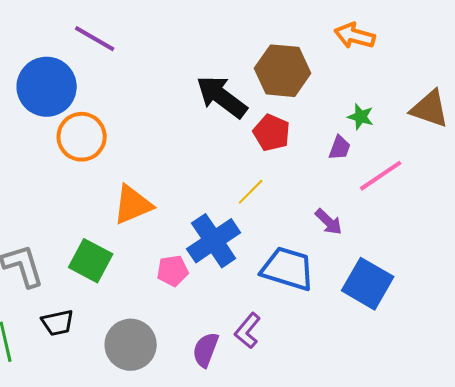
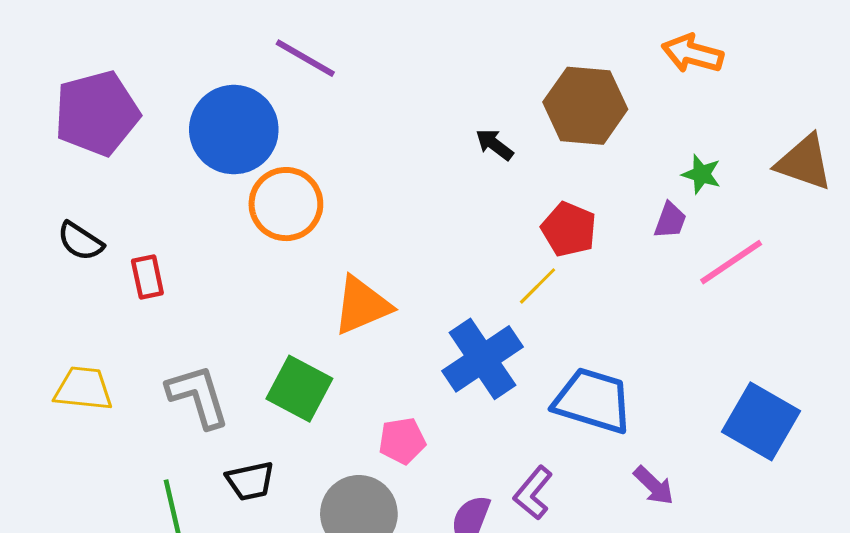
black arrow: (222, 97) -> (494, 144), size x0.5
red pentagon: (272, 133) -> (569, 229), moved
purple arrow: (329, 222) -> (654, 485), moved
pink pentagon: (173, 271) -> (402, 441), moved
blue square: (368, 284) -> (761, 421), moved

